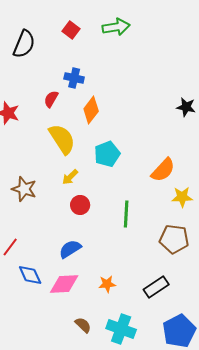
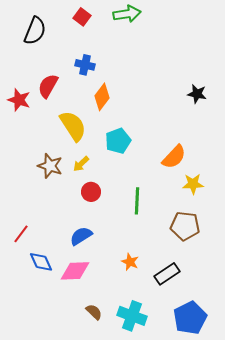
red semicircle: (51, 99) -> (48, 86), moved, size x1.4
brown star: (24, 189) -> (50, 166), moved
orange star: (107, 284) -> (130, 262), moved, turned 30

